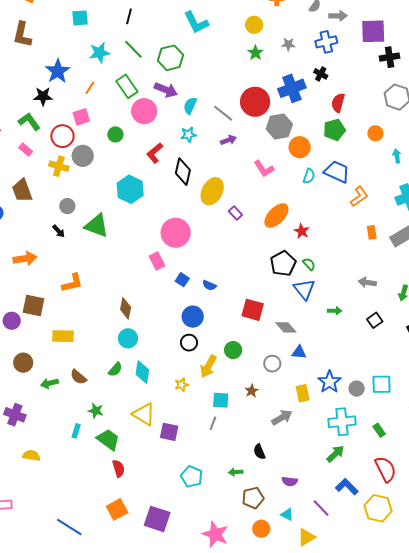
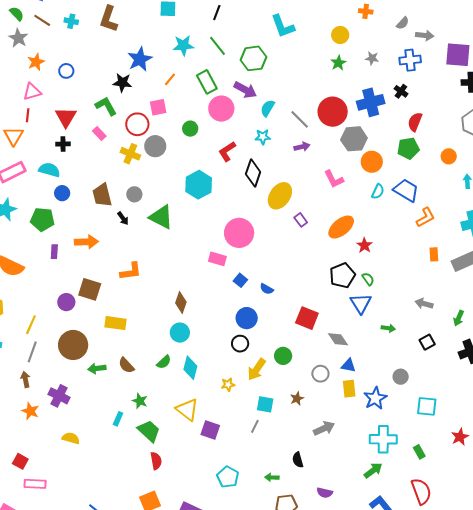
brown trapezoid: (22, 191) -> (102, 195), moved
pink rectangle: (157, 261) -> (217, 259), turned -54
brown circle: (23, 363) -> (73, 345), size x1.5
gray circle: (357, 389) -> (401, 377), moved
yellow rectangle: (303, 393) -> (349, 389), moved

